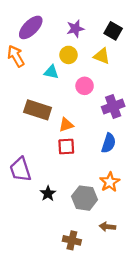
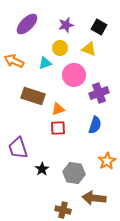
orange arrow: (16, 56) -> (14, 61), moved, turned -36
cyan triangle: (51, 72) -> (45, 63), turned -32
pink circle: (85, 86) -> (74, 75), size x1.5
orange star: (110, 182) -> (107, 161), moved
brown arrow: (107, 227) -> (94, 198), size x1.6

